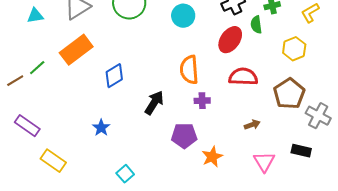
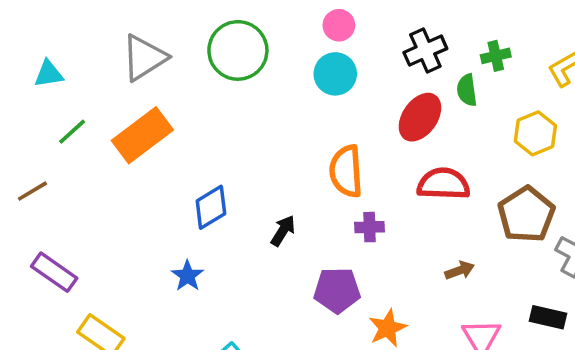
cyan triangle: (35, 16) -> (49, 74), moved
green line: (37, 68) -> (72, 132), moved
blue diamond: (114, 76) -> (211, 207), moved
black arrow: (154, 103) -> (283, 231), size x0.7

